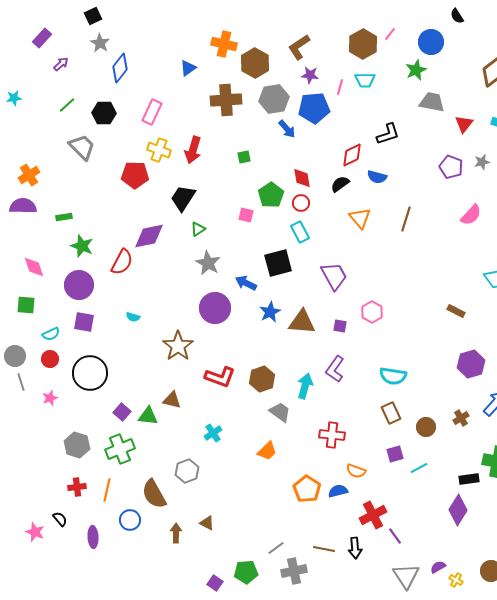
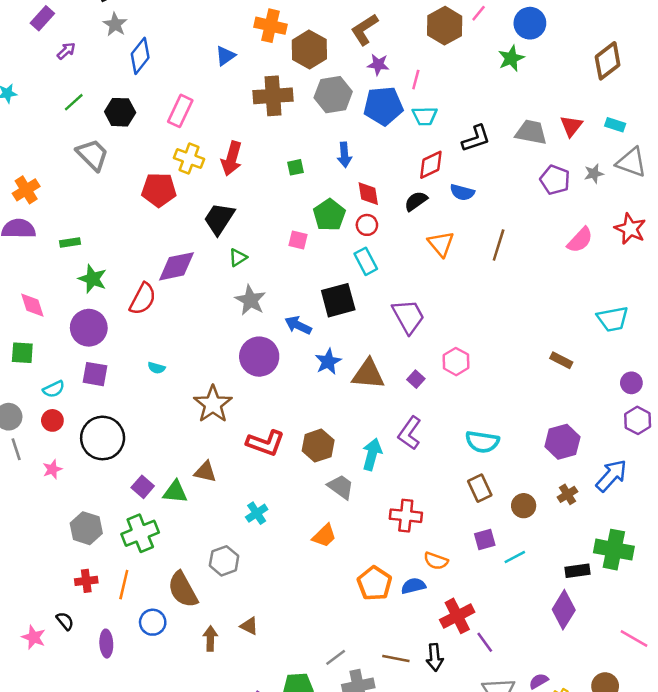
cyan trapezoid: (365, 80) -> (425, 116), moved
gray trapezoid: (432, 102) -> (531, 132), moved
blue arrow: (287, 129) -> (344, 155), moved, turned 36
purple square: (340, 326) -> (416, 379), turned 32
purple hexagon: (471, 364) -> (562, 442), moved

